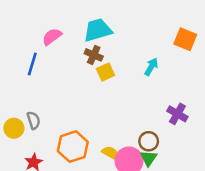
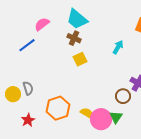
cyan trapezoid: (98, 30) -> (77, 19), turned -125
blue line: (32, 64) -> (27, 45), turned 36
yellow square: (105, 72) -> (80, 59), moved
brown circle: (149, 141) -> (123, 96), moved

